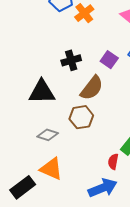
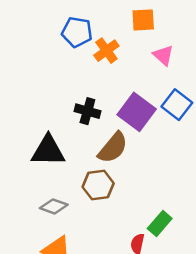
black cross: (71, 60) -> (87, 111), turned 30
purple square: (109, 60) -> (137, 112), size x1.6

